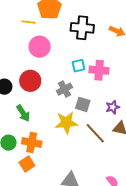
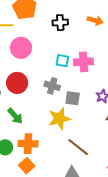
black cross: (82, 28) -> (60, 23), size x0.7
cyan square: (78, 66) -> (62, 61), turned 32
gray cross: (64, 89) -> (52, 86), turned -35
brown line: (95, 133) -> (78, 147), moved

